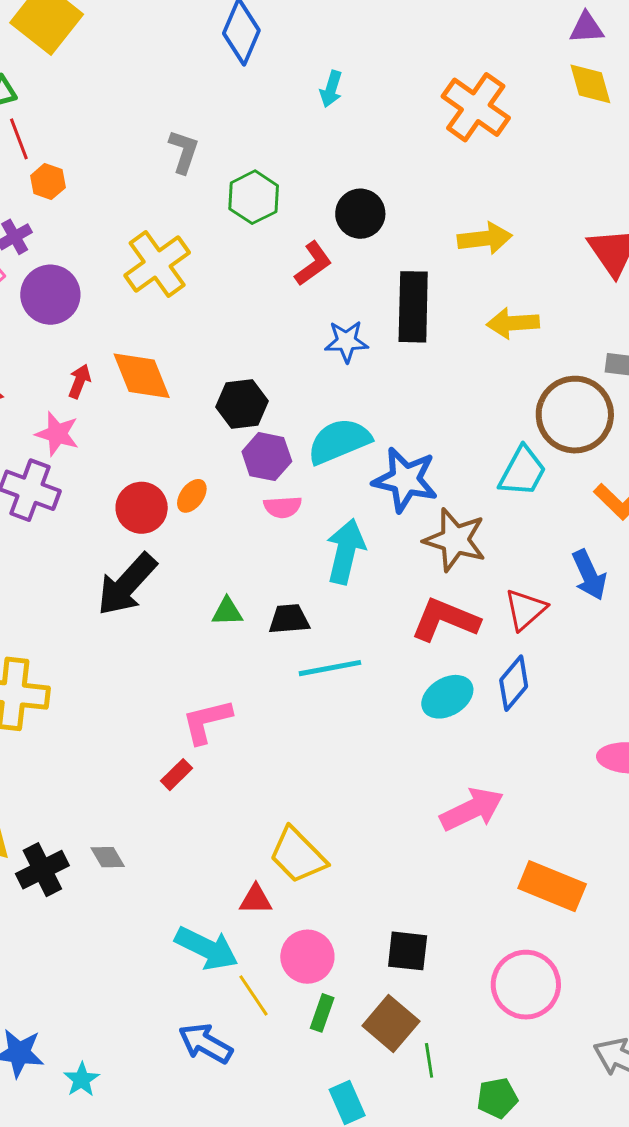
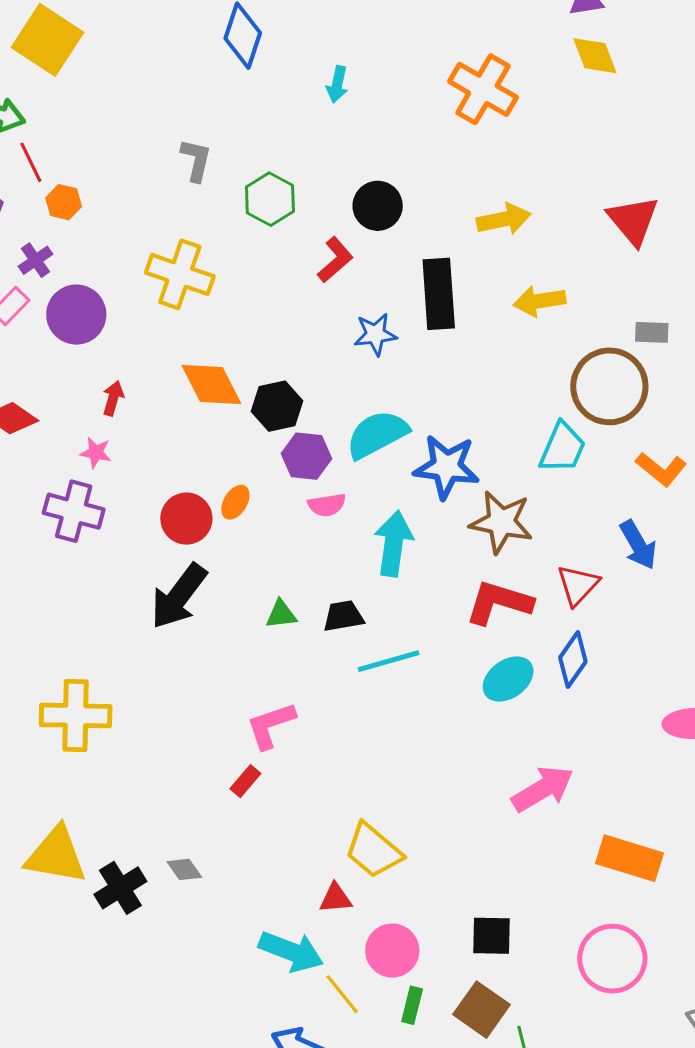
yellow cross: (157, 264) -> (180, 274), turned -30
orange diamond: (142, 376) -> (211, 385), moved
pink star: (57, 434) -> (96, 453), size x0.7

